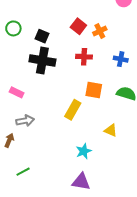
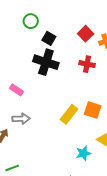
green circle: (13, 28) -> (31, 21), moved
orange square: (94, 90) -> (93, 110), moved
cyan star: (84, 151) -> (83, 153), moved

